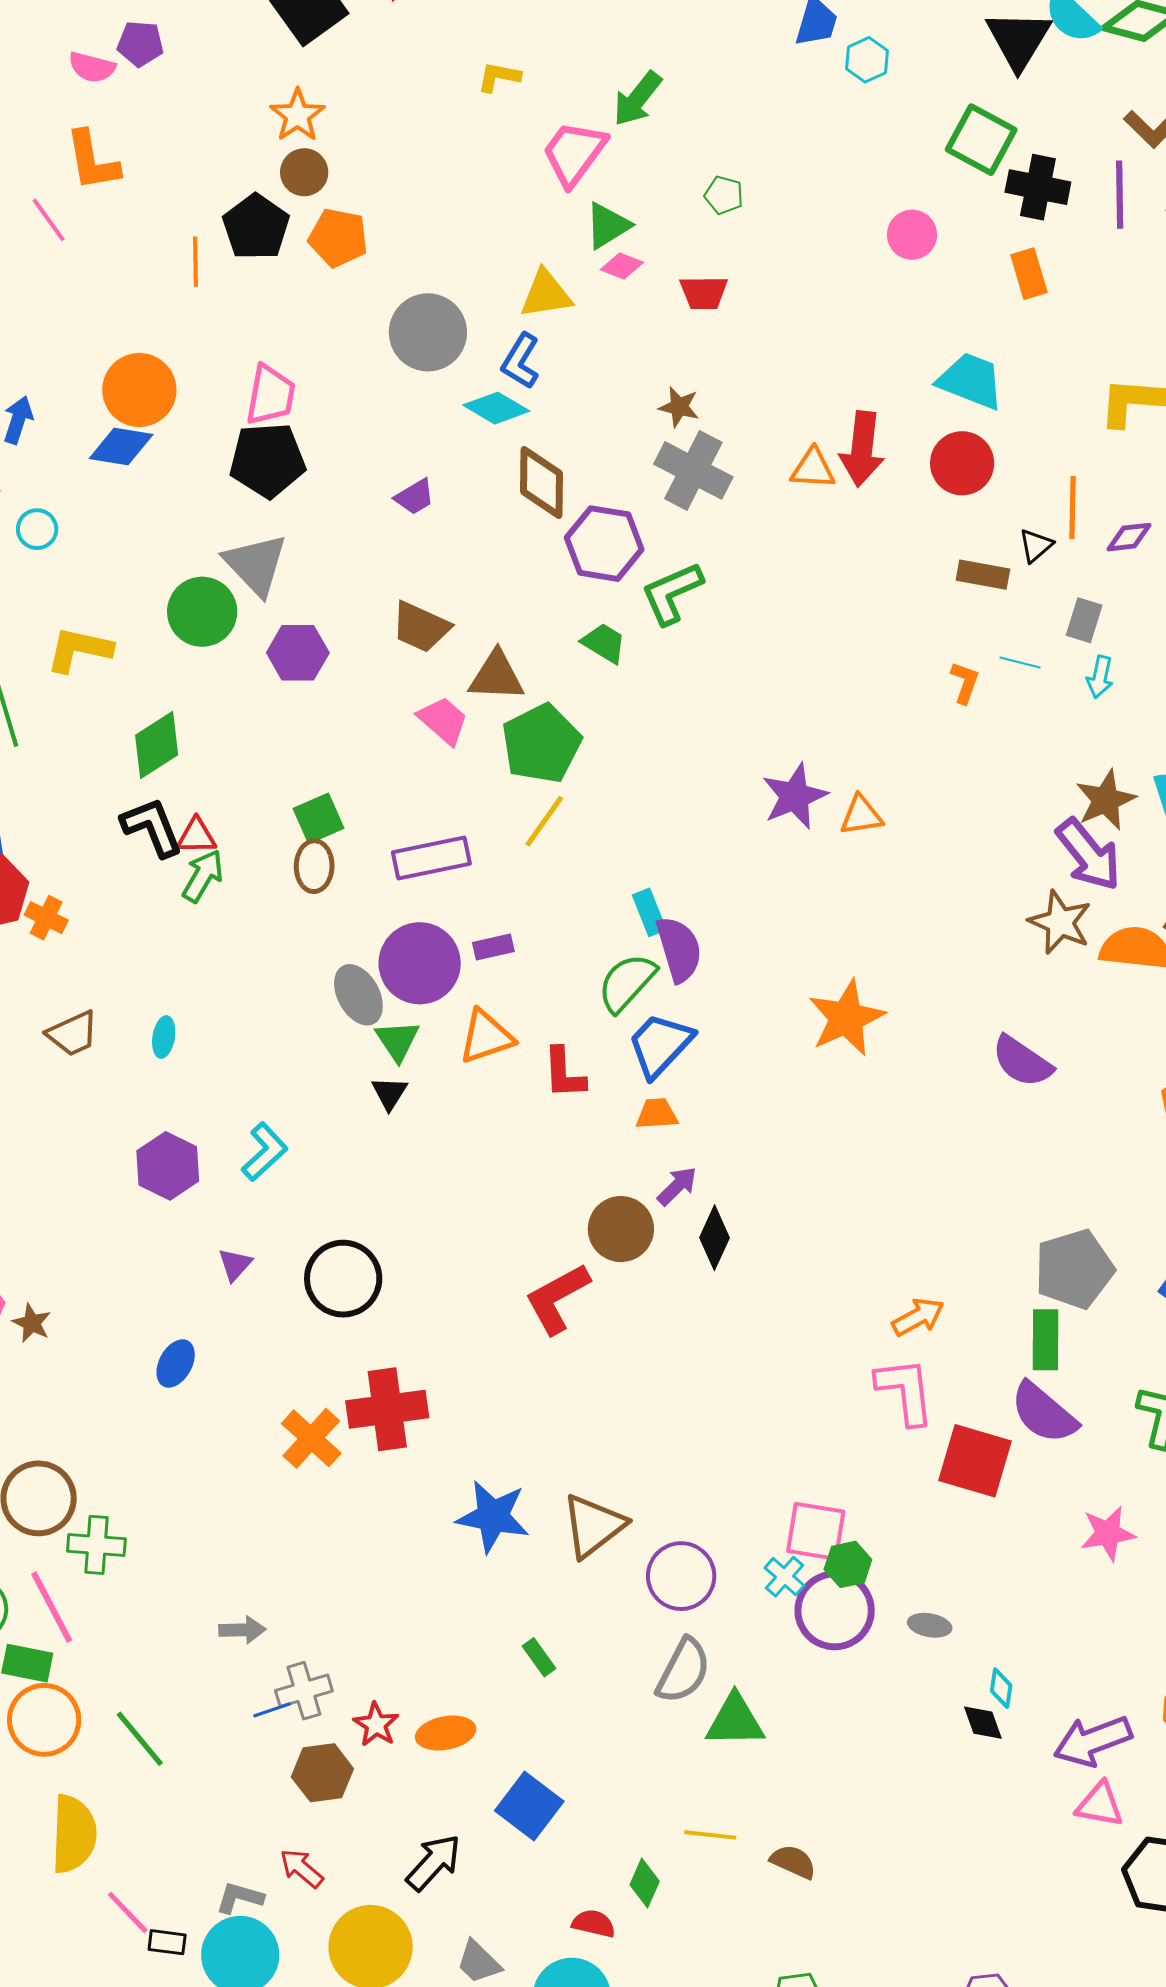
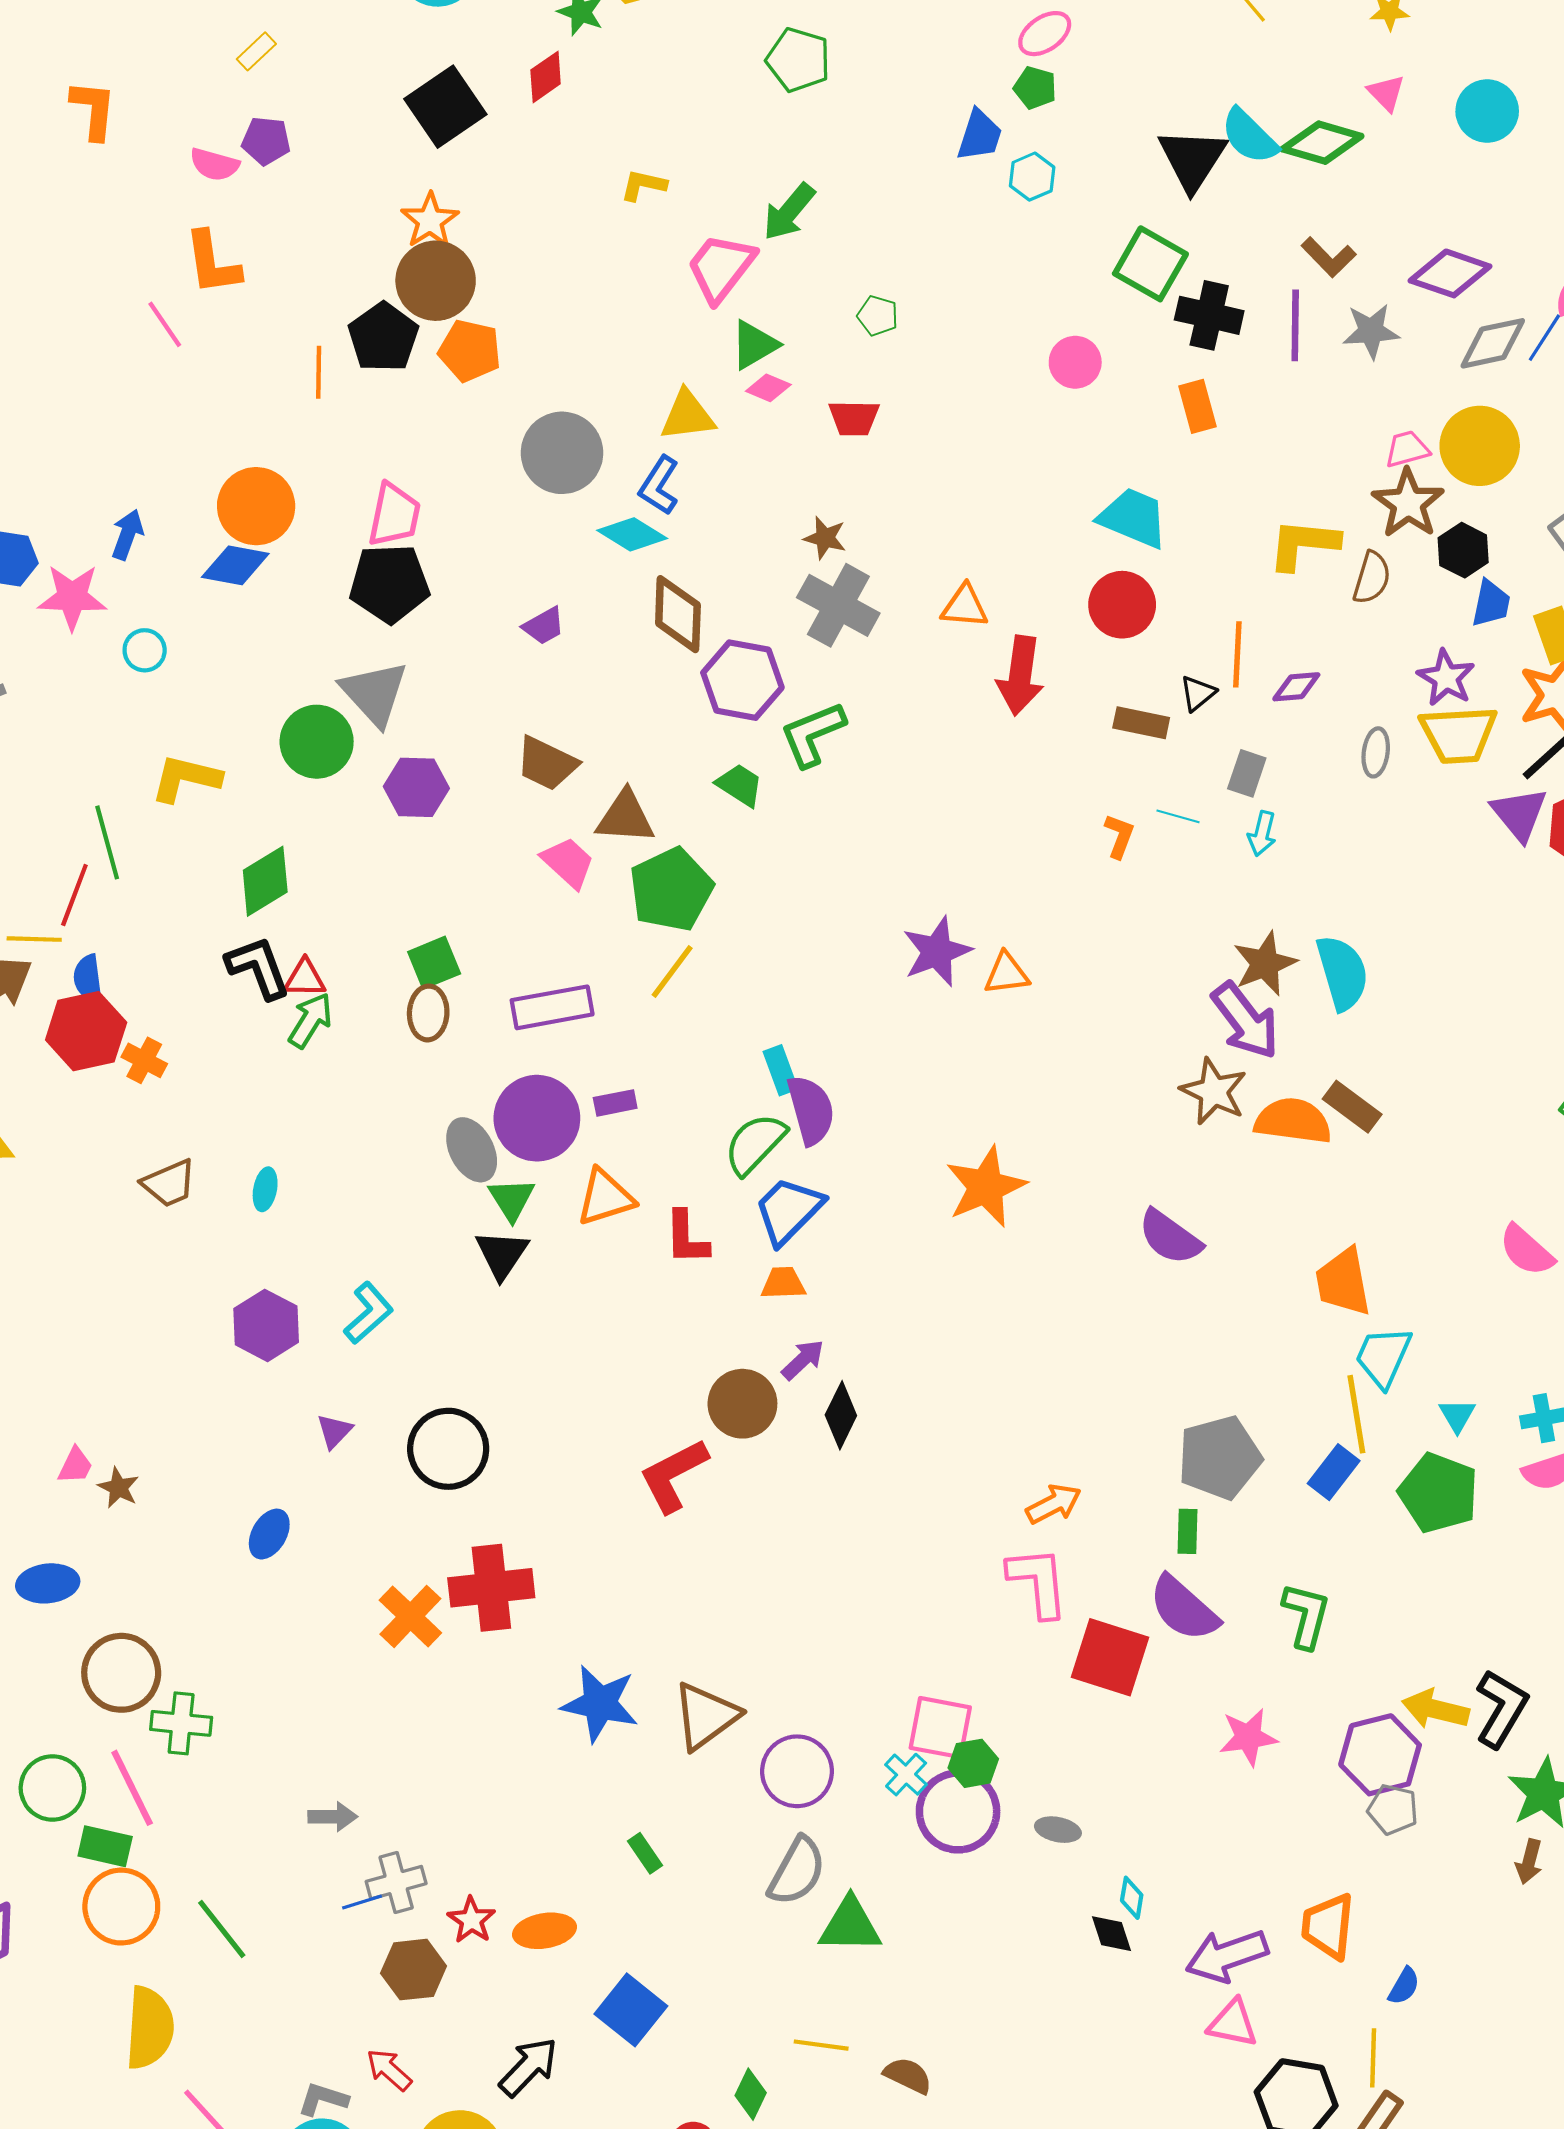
brown circle: (304, 172) -> (436, 281), size x1.6
red arrow: (862, 449) -> (1020, 676), moved
black triangle: (389, 1093) -> (502, 1254), size x1.4
green rectangle: (1046, 1340) -> (1187, 1531), size x0.7

